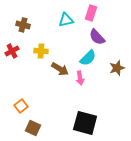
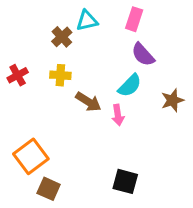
cyan triangle: (66, 20) -> (87, 21), moved
brown cross: (23, 25) -> (62, 37), moved, turned 32
orange square: (21, 106) -> (31, 156), size x1.6
black square: (85, 123) -> (125, 181), size x0.7

